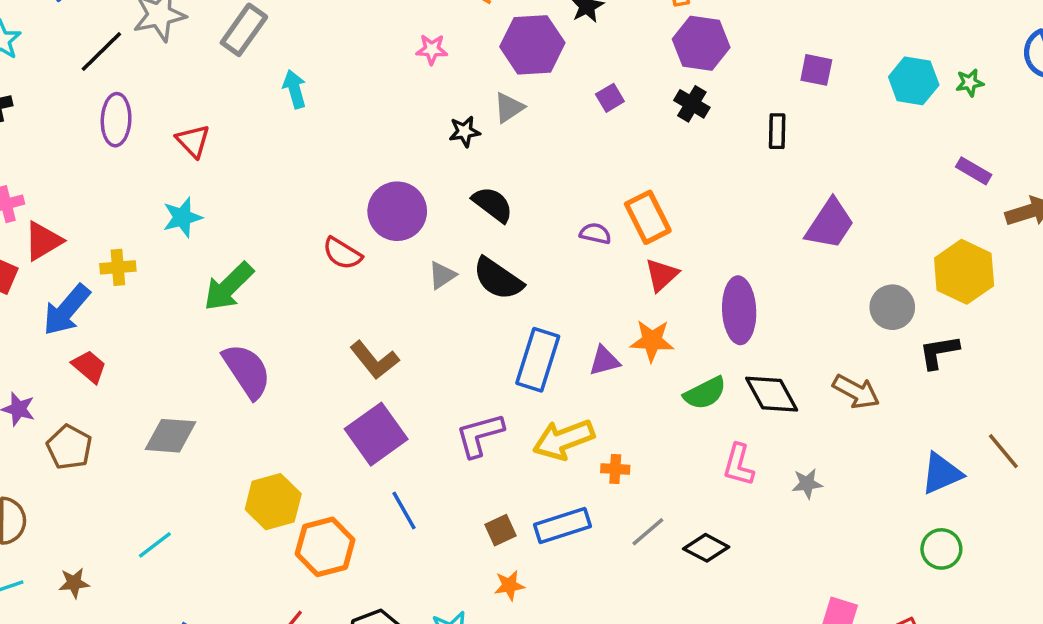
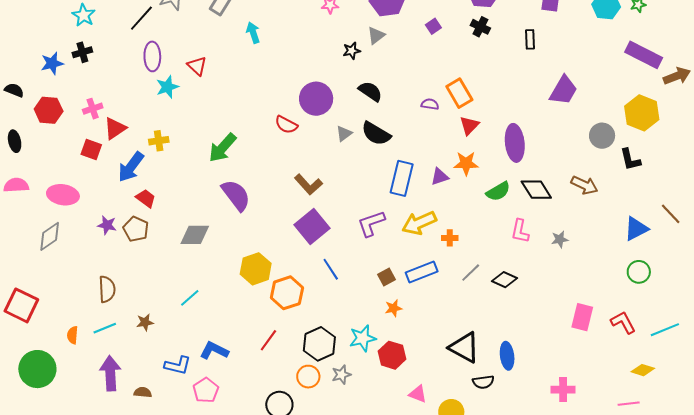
purple rectangle: (974, 171) -> (644, 55), size x1.8
cyan star: (182, 217) -> (167, 87), moved
black L-shape: (939, 352) -> (630, 160), turned -90
brown pentagon: (69, 447) -> (136, 229), moved

